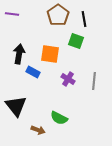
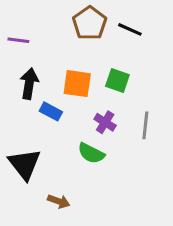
purple line: (12, 14) -> (18, 40), moved
black line: (84, 19) -> (130, 29), turned -56
green square: (76, 41) -> (117, 80), moved
green semicircle: (59, 118) -> (91, 153), moved

